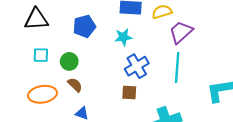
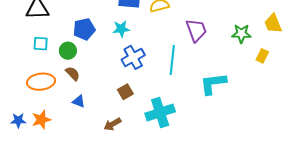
blue pentagon: (84, 26) -> (84, 29), moved
purple trapezoid: (181, 32) -> (196, 30), moved, turned 110
brown square: (129, 93) -> (125, 92), moved, turned -35

